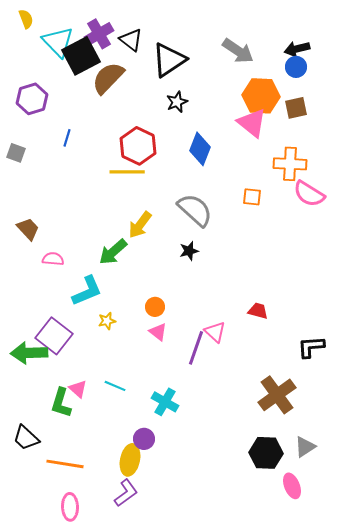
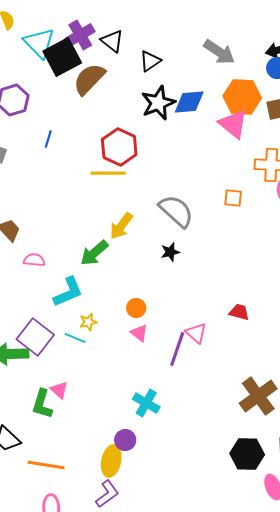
black triangle: (169, 60) -> (150, 61), size x0.6
black star: (177, 102) -> (158, 103), size x1.6
blue diamond: (200, 149) -> (189, 102), moved, turned 64
cyan line: (115, 386) -> (75, 338), moved

